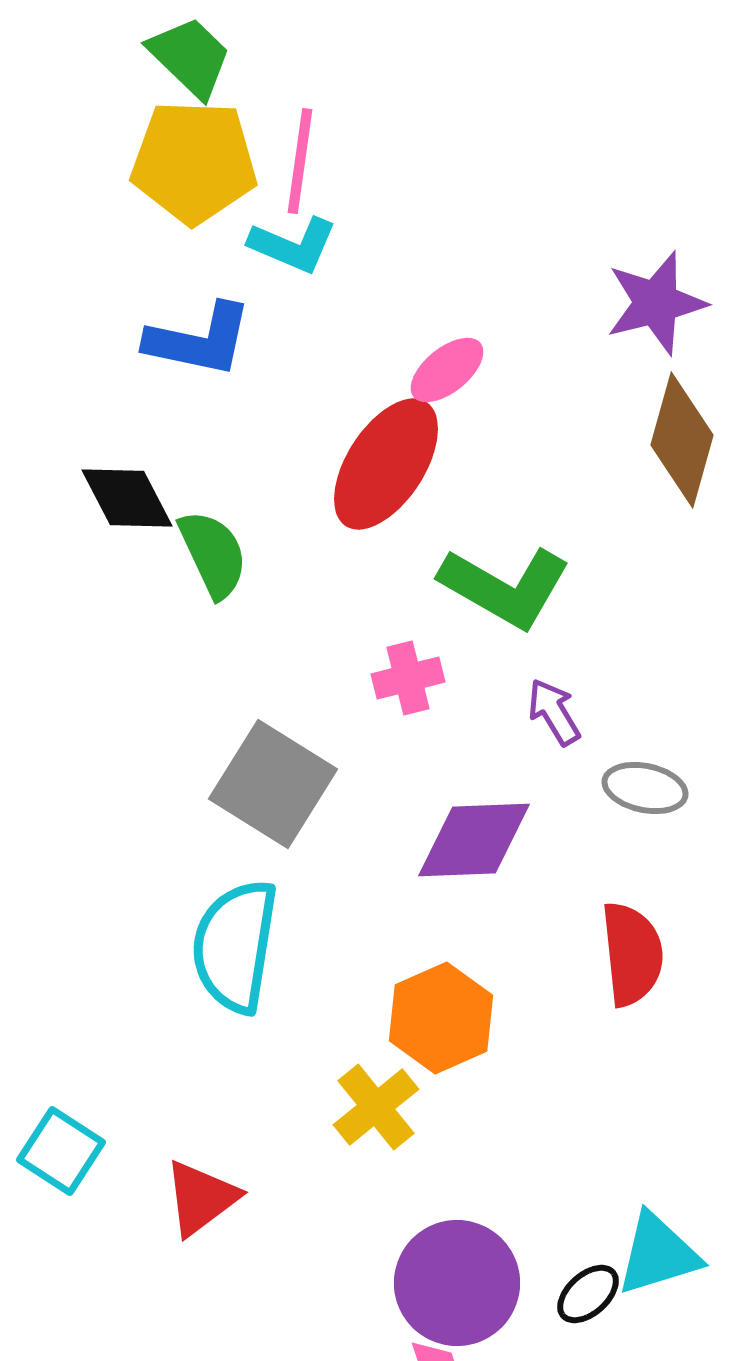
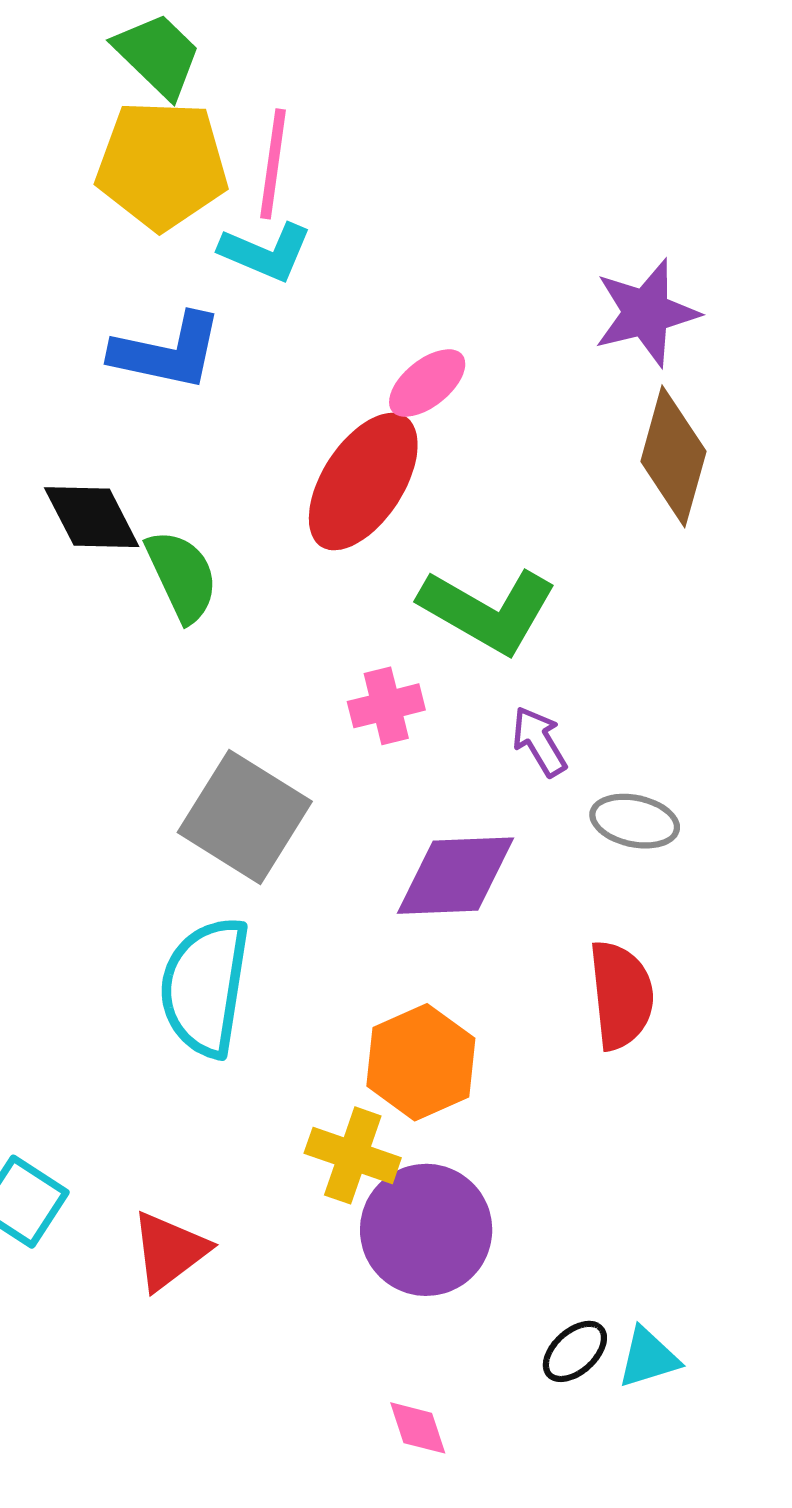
yellow cross: (376, 1107) -> (353, 1155), turned -32
cyan triangle: (658, 1254) -> (648, 1358), moved, size x0.7
purple circle: (457, 1283) -> (426, 1230), moved

